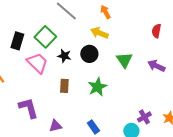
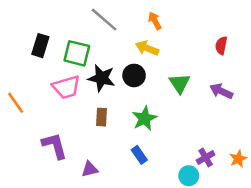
green square: (45, 37) -> (77, 53), turned -30
black rectangle: (17, 41) -> (40, 46), moved
black star: (64, 56) -> (102, 78), size x1.5
pink trapezoid: (37, 63) -> (66, 87), turned 120
blue rectangle: (93, 127) -> (139, 155), moved

